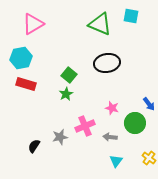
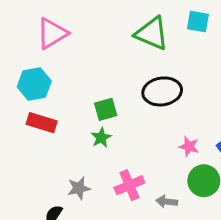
green square: (69, 75) -> (106, 109), turned 35
pink star: (112, 108) -> (189, 146), moved
gray star: (60, 137) -> (79, 188), moved

